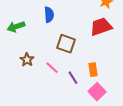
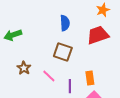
blue semicircle: (49, 15) -> (65, 23), moved
purple line: (73, 78) -> (70, 86), turned 32

